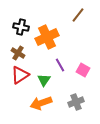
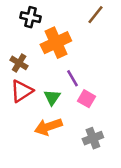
black cross: (21, 27) -> (31, 17), moved
pink square: (83, 70) -> (87, 99), moved
gray cross: (76, 102) -> (93, 138), moved

